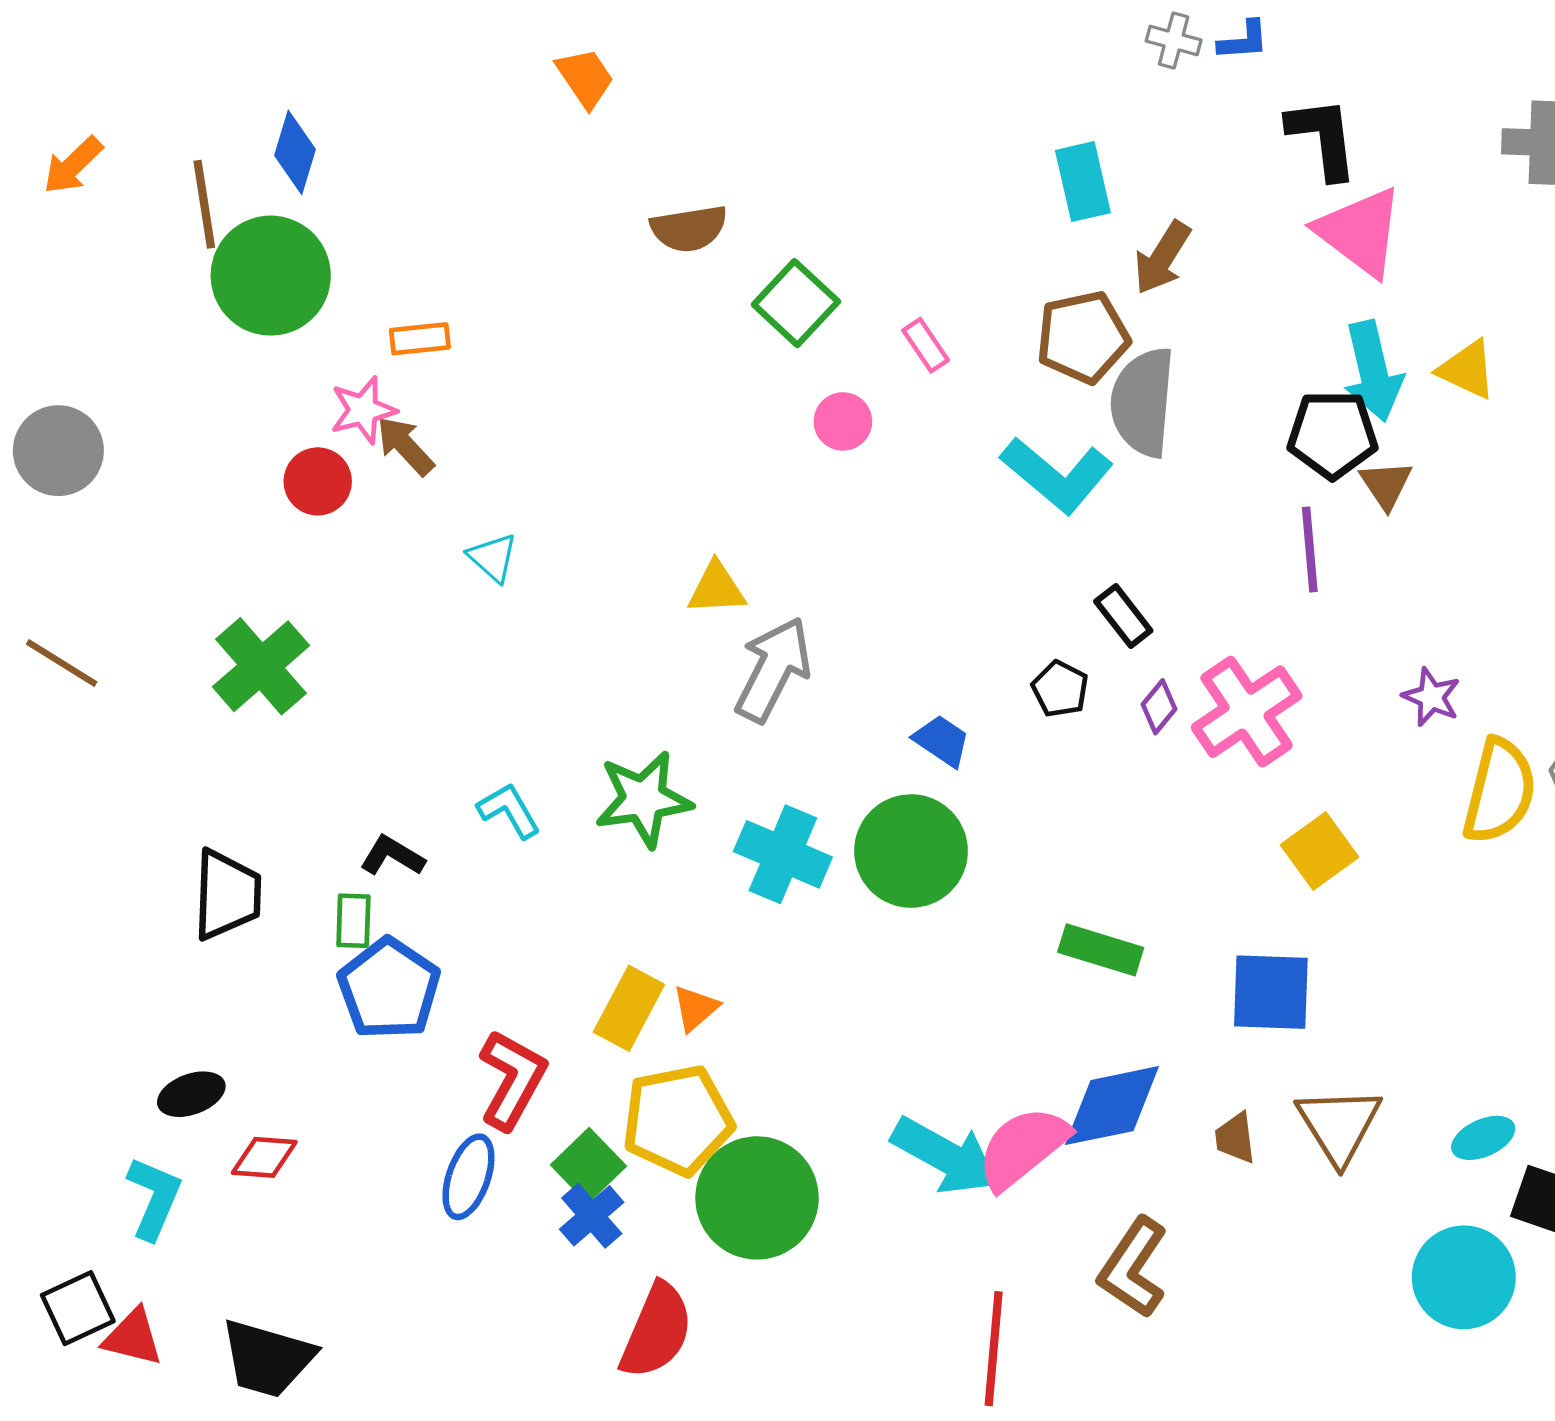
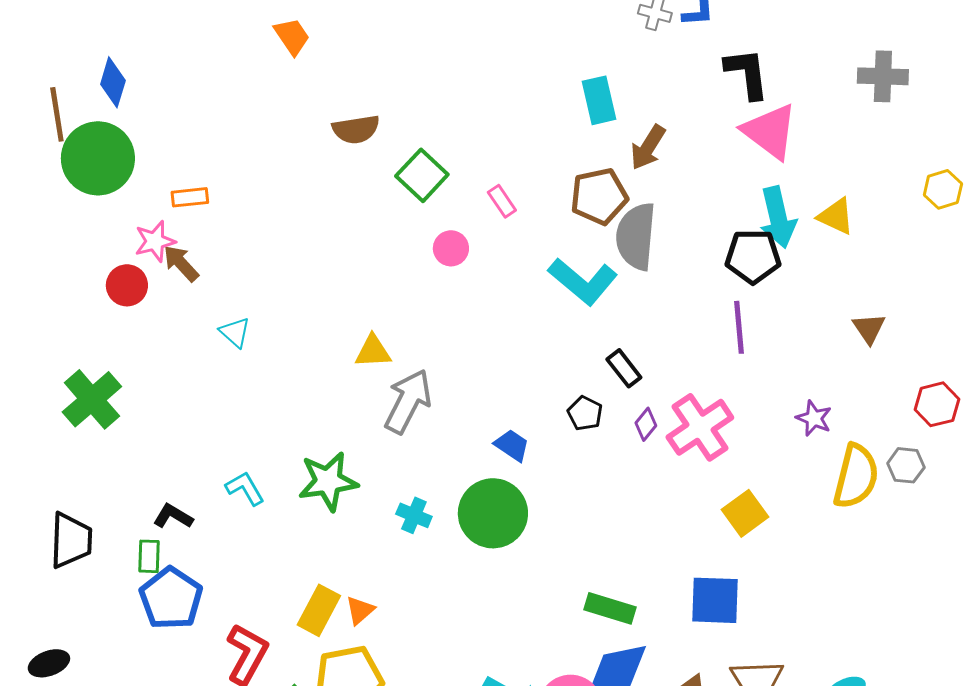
brown triangle: (1386, 485) -> (869, 328), moved
cyan cross: (783, 854) -> (414, 515), size x0.6
green rectangle: (1101, 950) -> (610, 608), moved

